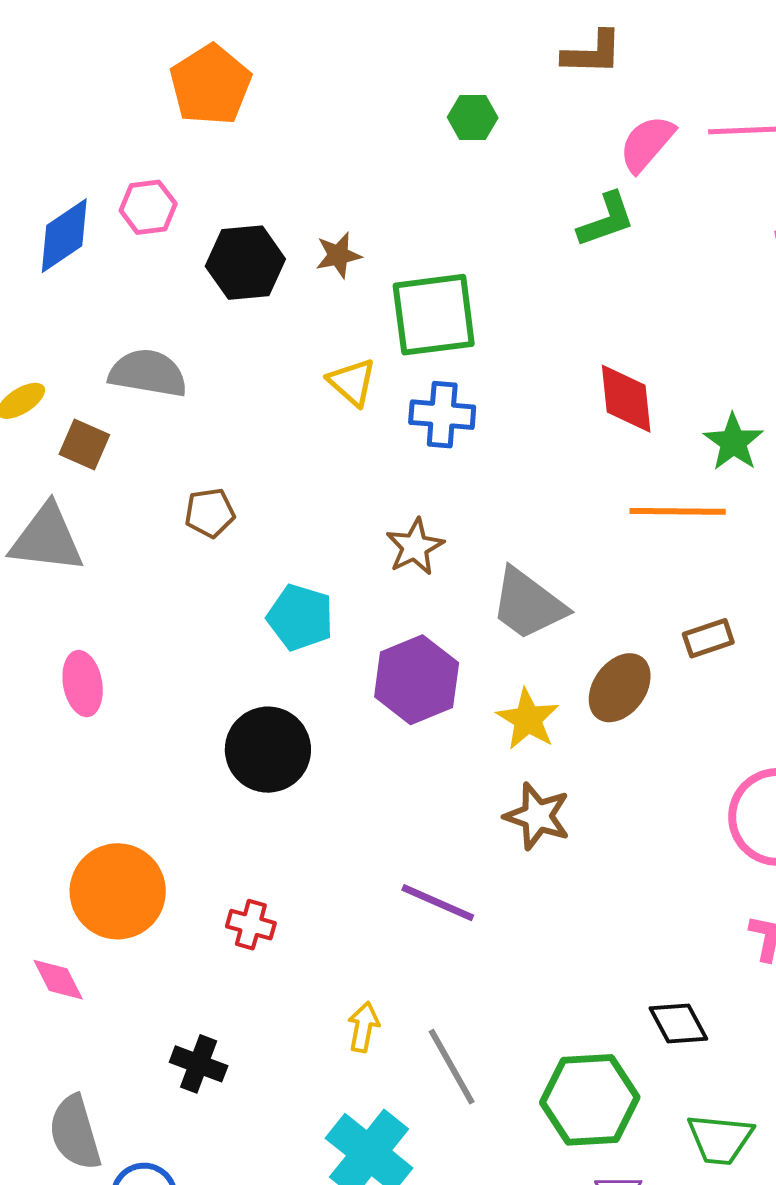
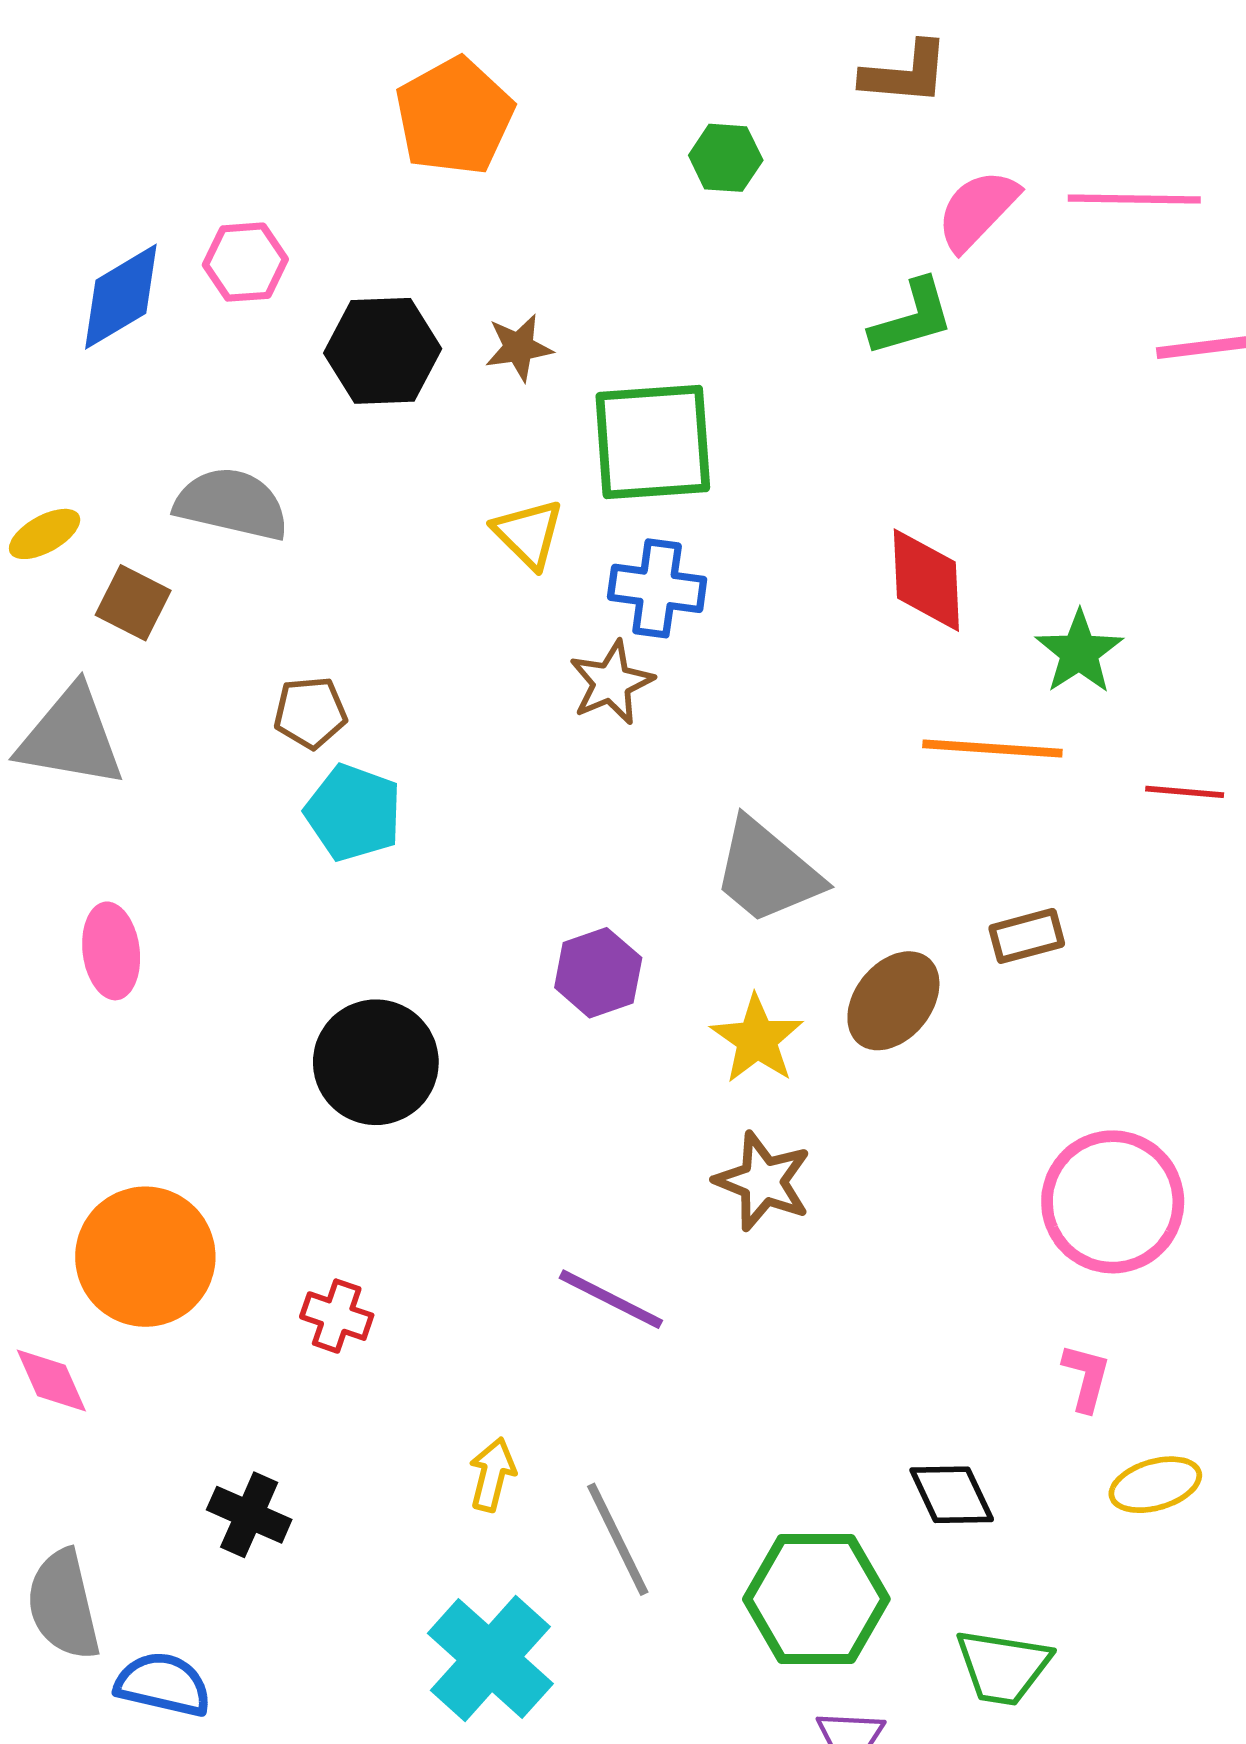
orange pentagon: (210, 85) -> (454, 116), moved
brown star: (415, 547) -> (611, 683), moved
cyan pentagon: (300, 617) -> (353, 813), moved
purple hexagon: (417, 680) -> (598, 973), size x0.7

